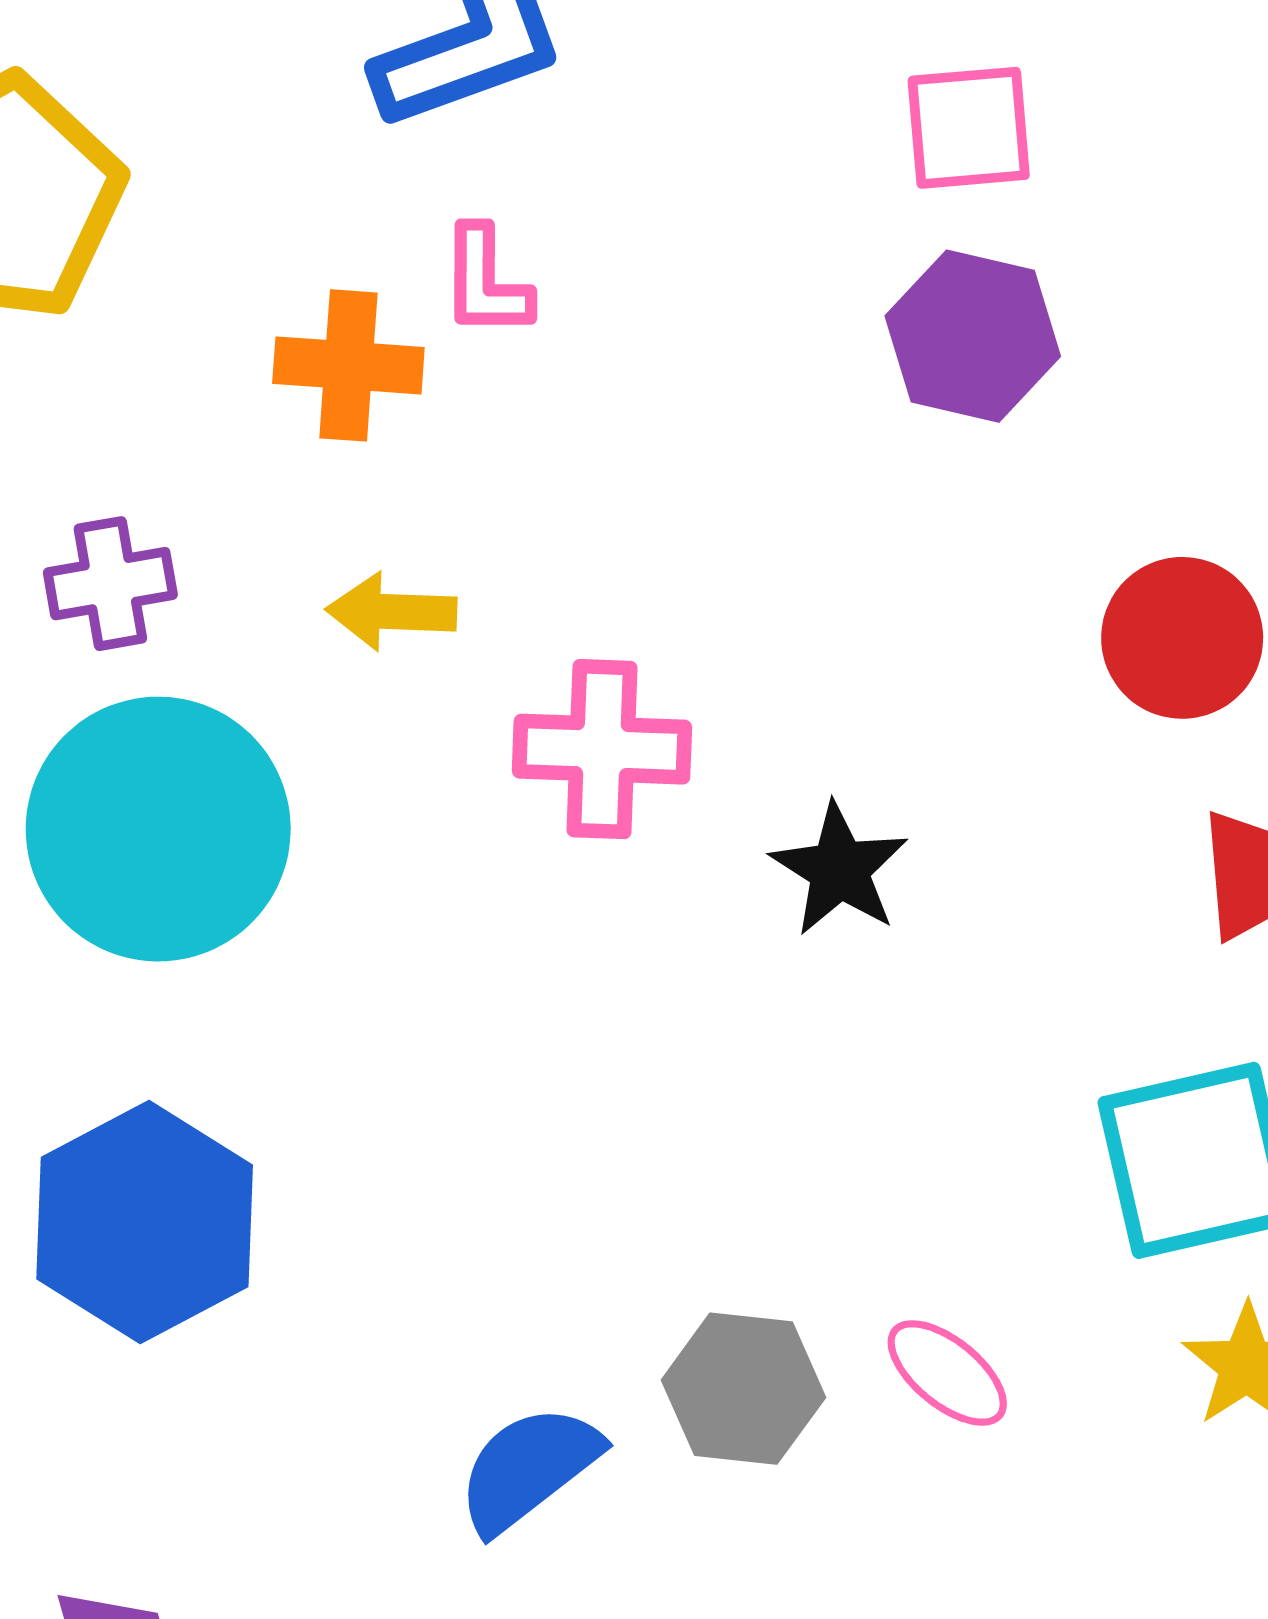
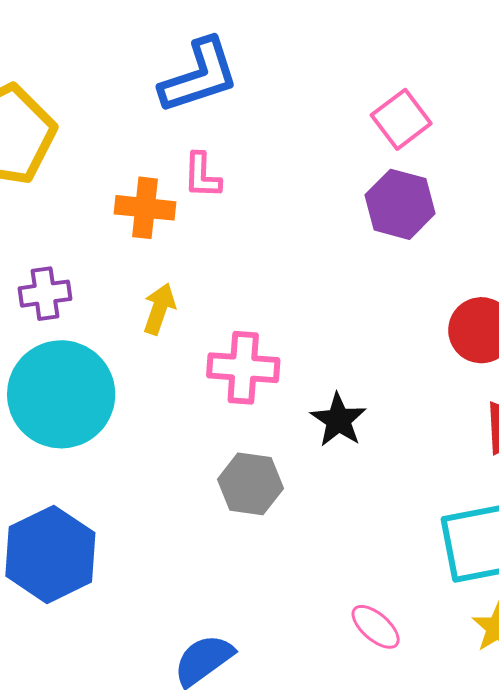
pink square: (969, 128) -> (401, 119), turned -34
yellow arrow: (391, 612) -> (159, 309), turned 105
gray hexagon: (743, 1389) -> (250, 484), moved

